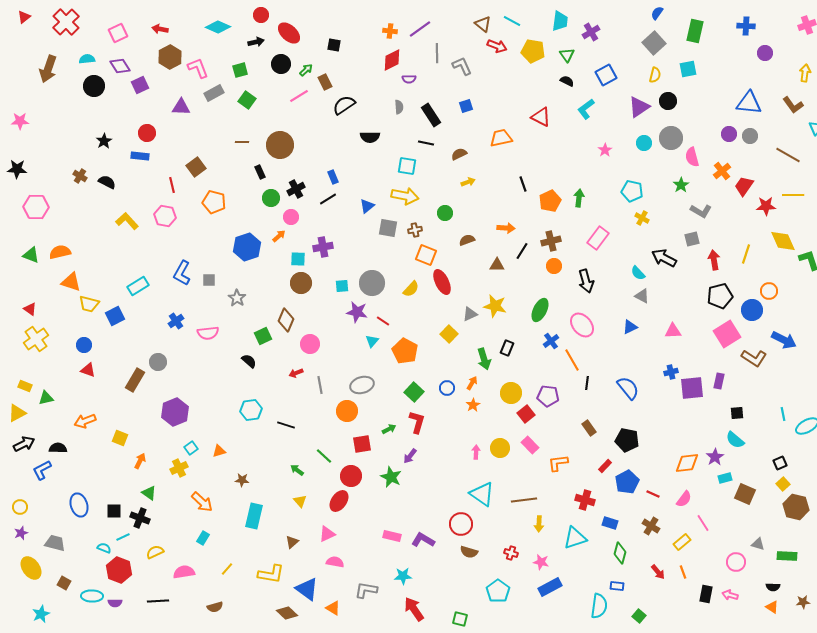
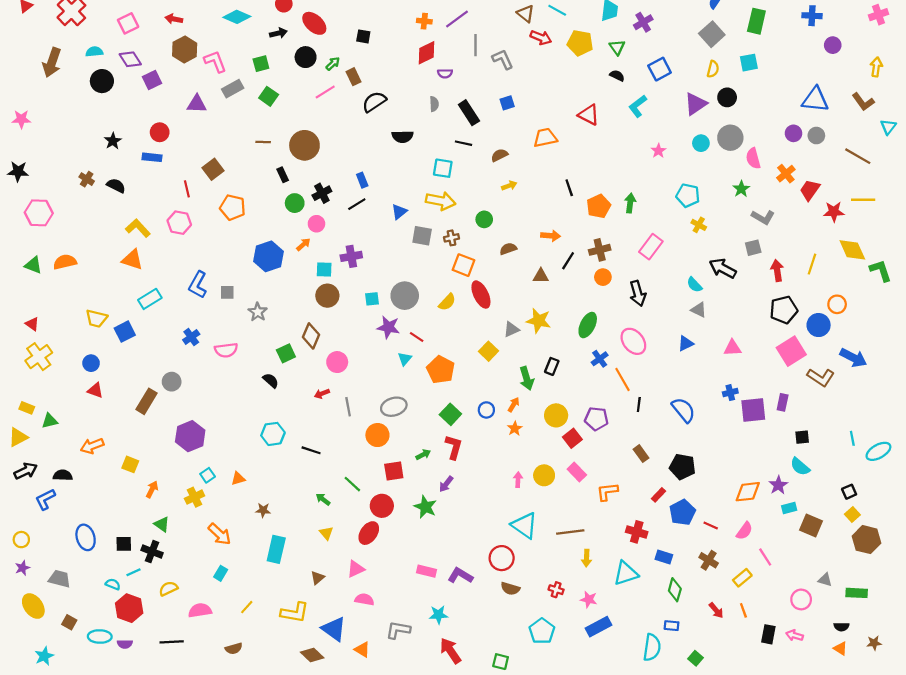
orange triangle: (71, 282) -> (132, 260), moved

